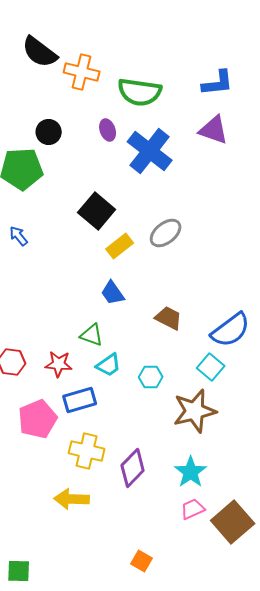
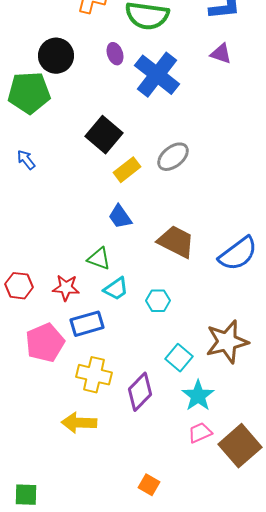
purple triangle: (214, 130) -> (221, 54), size x0.7
black circle: (49, 132) -> (56, 56), size x1.4
brown trapezoid: (169, 318) -> (176, 242), size x1.4
cyan square: (211, 367) -> (179, 358), moved
brown star: (195, 411) -> (227, 342), moved

